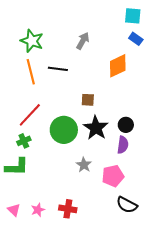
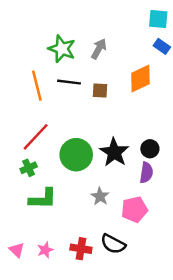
green star: (32, 41) -> (62, 49), moved
brown square: (88, 100) -> (100, 90), moved
green L-shape: (17, 167) -> (43, 199), moved
black semicircle: (127, 205) -> (113, 244), moved

